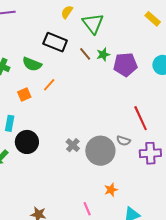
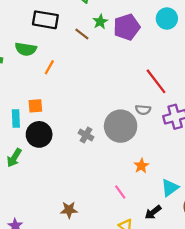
brown line: (85, 54) -> (82, 34), moved
orange square: (24, 95) -> (35, 106), moved, turned 32
gray cross: (73, 145) -> (86, 135), moved

